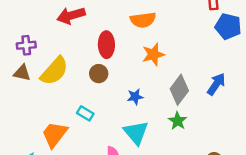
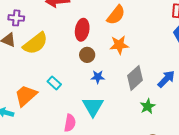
orange semicircle: (143, 20) -> (116, 15), turned -55
brown circle: (99, 74) -> (87, 55), moved
green star: (178, 121) -> (148, 106), moved

